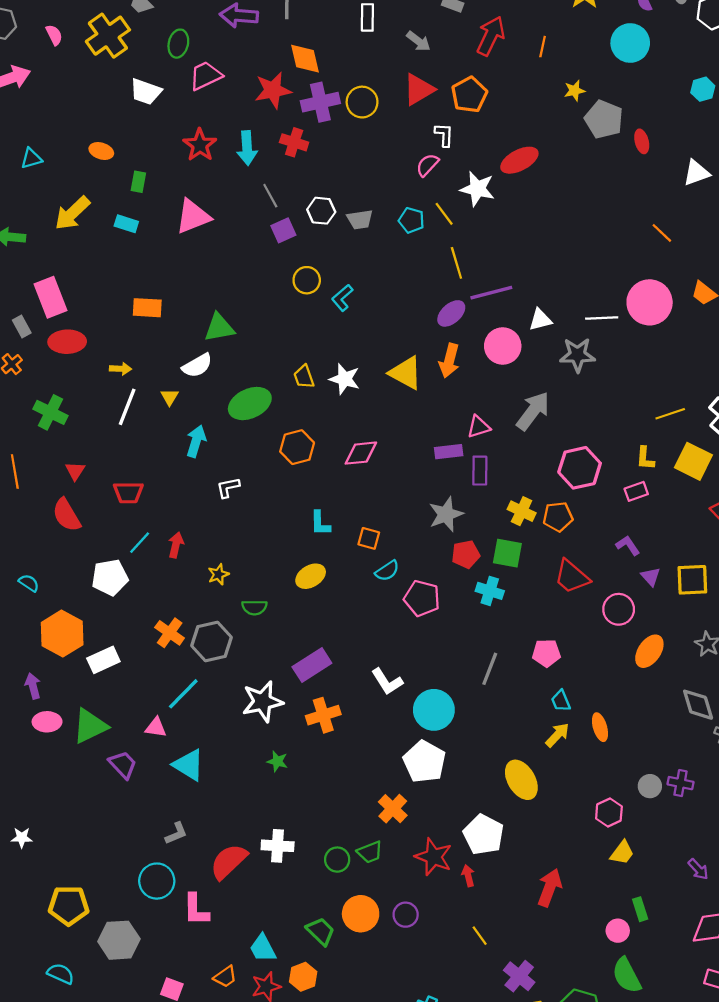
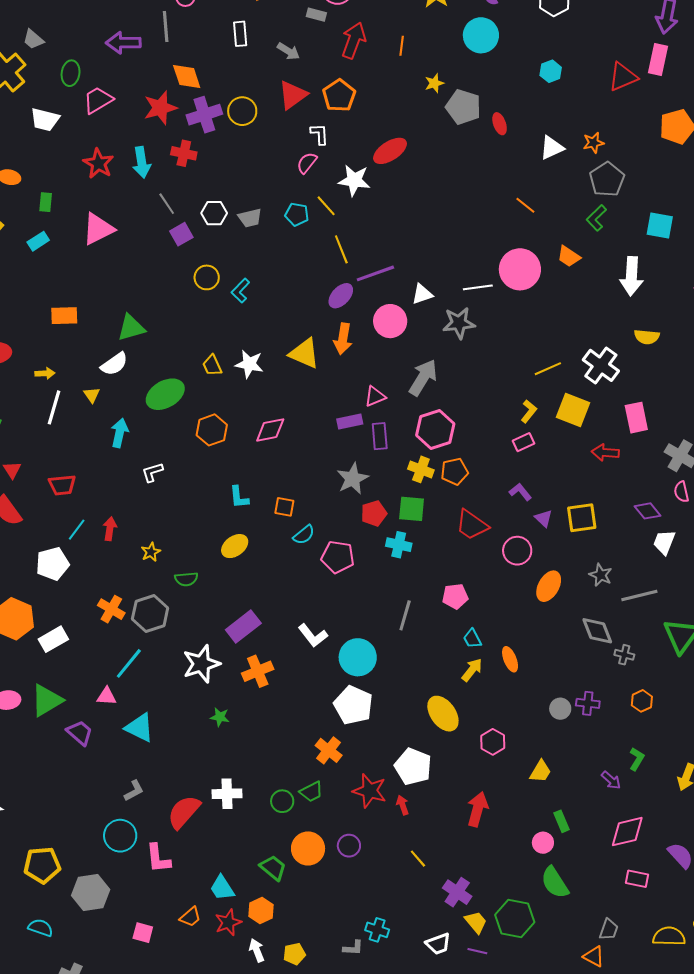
cyan rectangle: (126, 224) -> (38, 241), turned -45
yellow L-shape: (645, 458) -> (529, 411), turned -140
pink hexagon: (580, 468) -> (435, 429), moved
pink hexagon: (609, 812) -> (493, 742), moved

